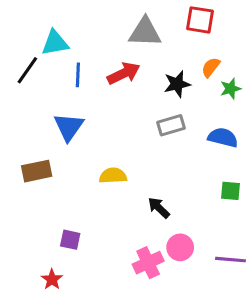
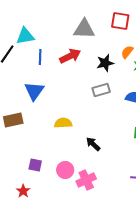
pink circle: (180, 247) -> (65, 170), moved

